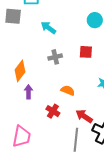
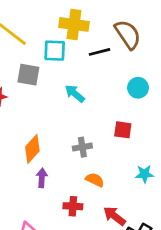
gray cross: (55, 57) -> (82, 147), moved
red cross: (53, 111) -> (73, 206), turned -32

